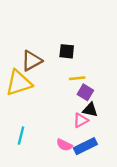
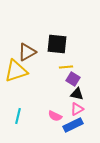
black square: (67, 51) -> (57, 44), size x1.5
pink triangle: (81, 120) -> (77, 109), moved
pink semicircle: (64, 145) -> (55, 116), moved

